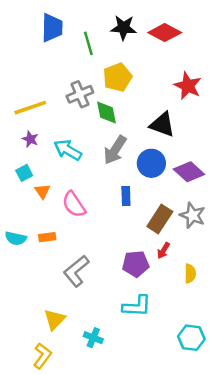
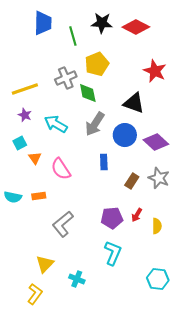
brown rectangle: (160, 219) -> (132, 181), size x0.7
red arrow: (163, 250) -> (137, 215), moved
cyan L-shape: (137, 306) -> (113, 253), turned -70

